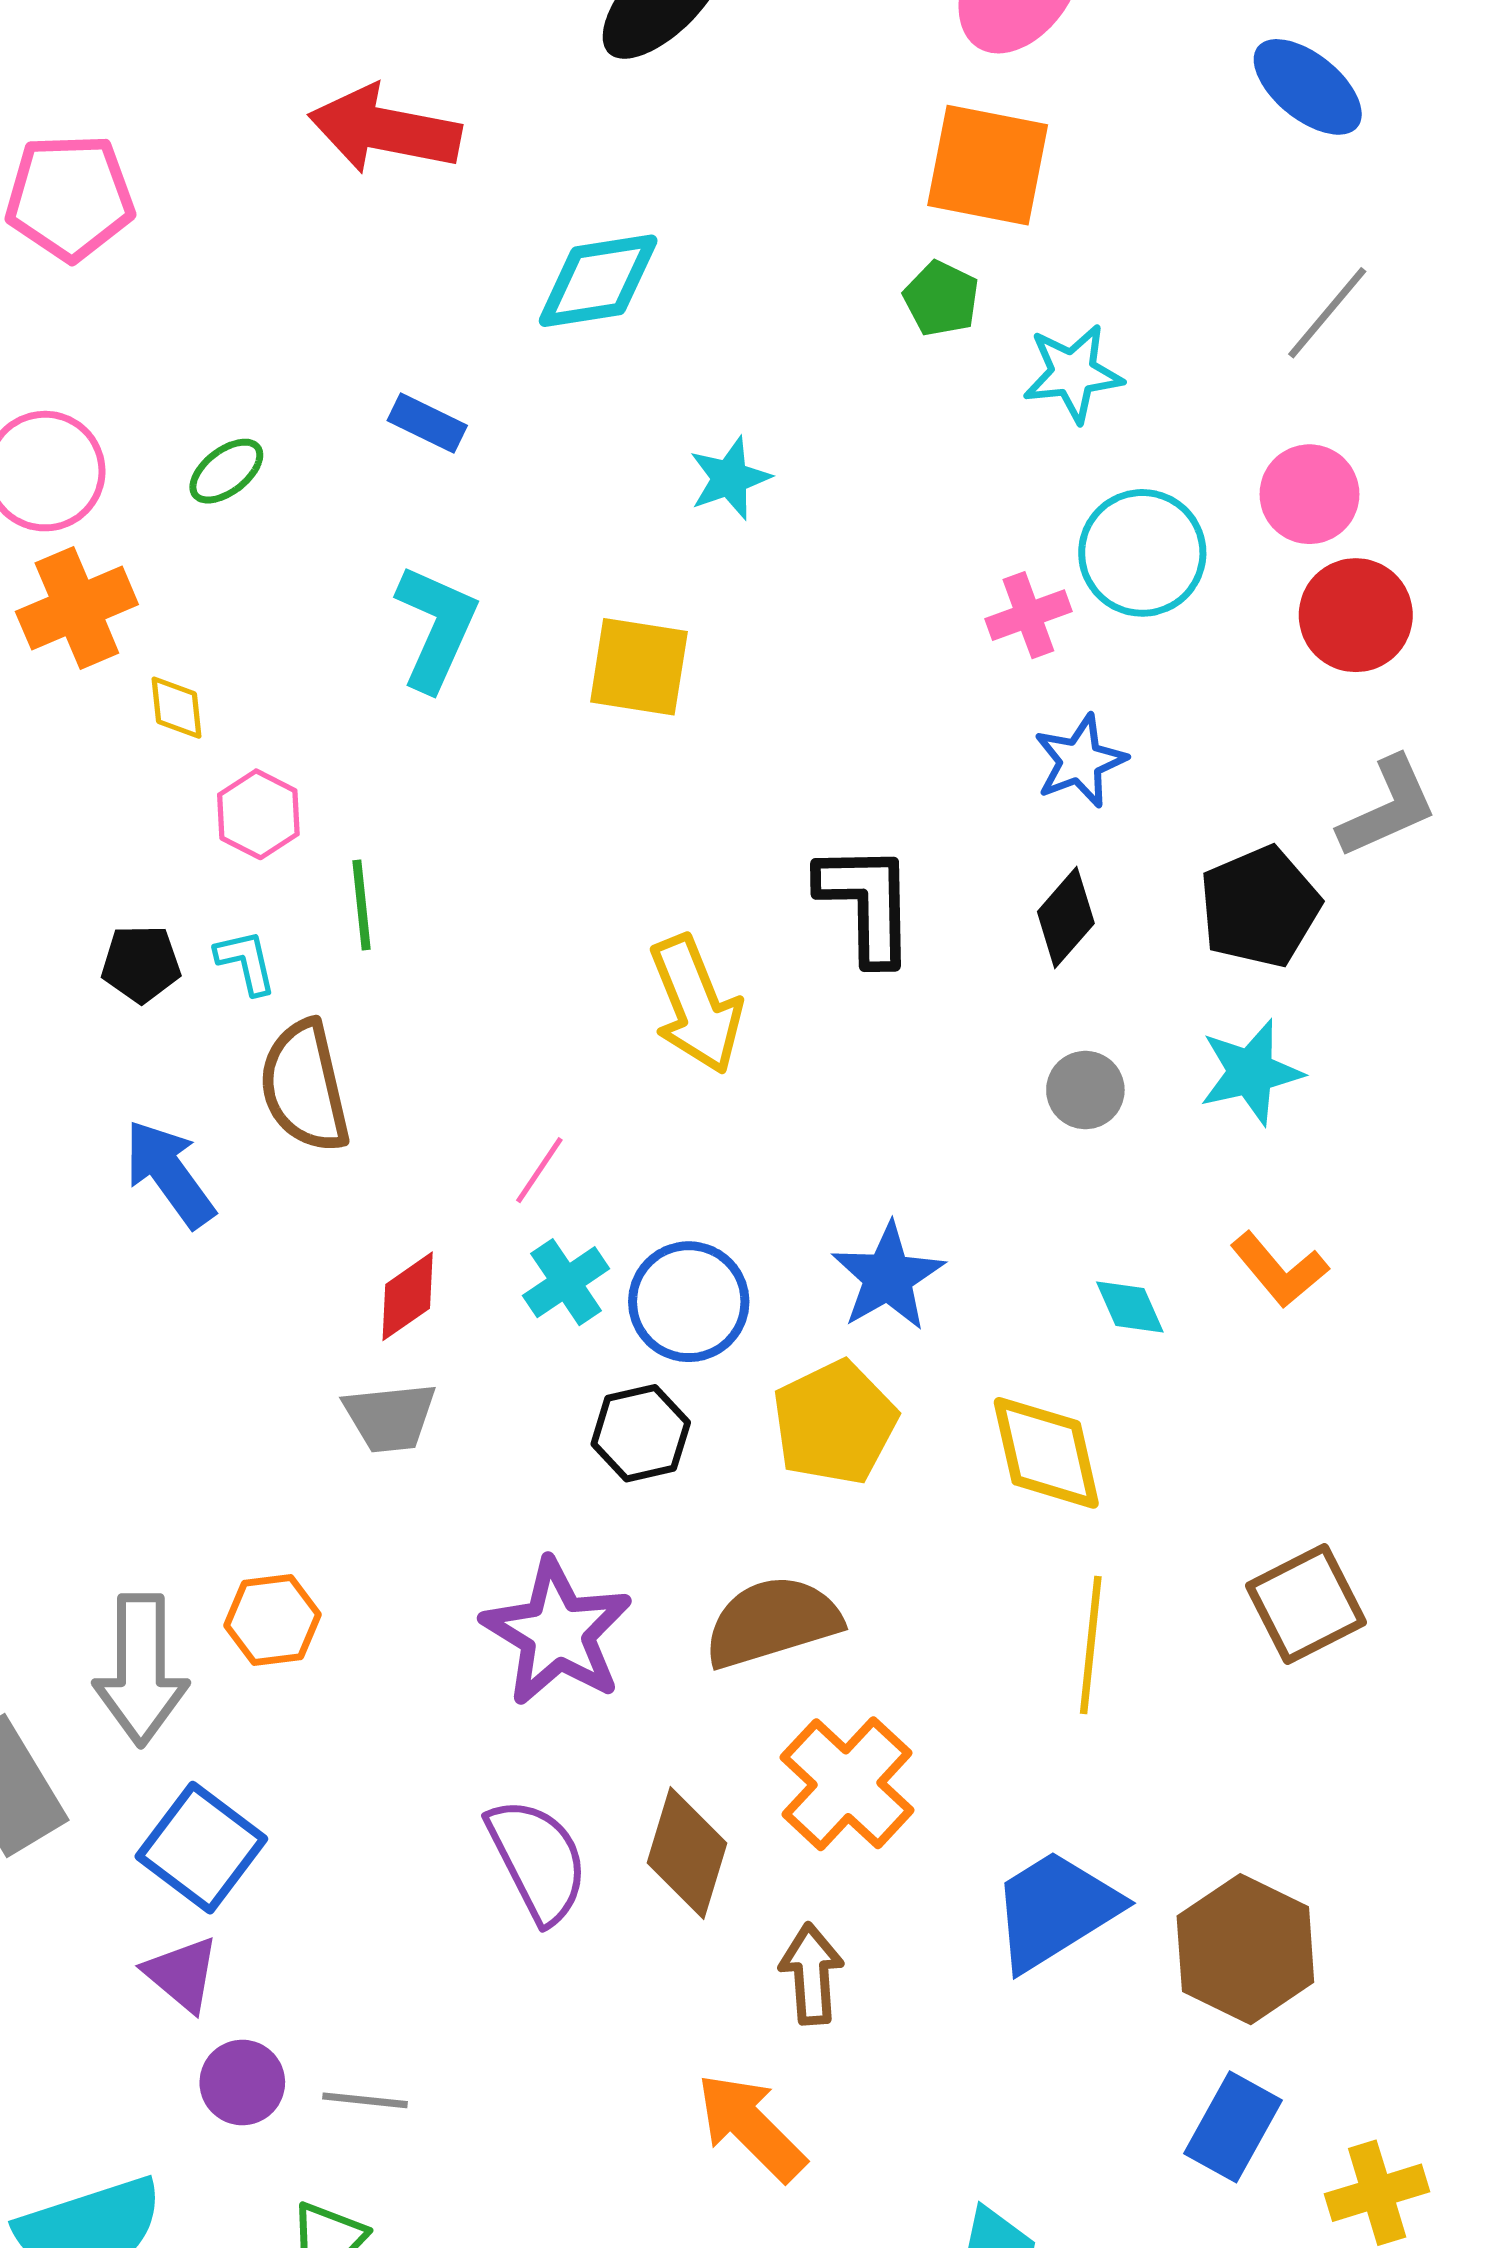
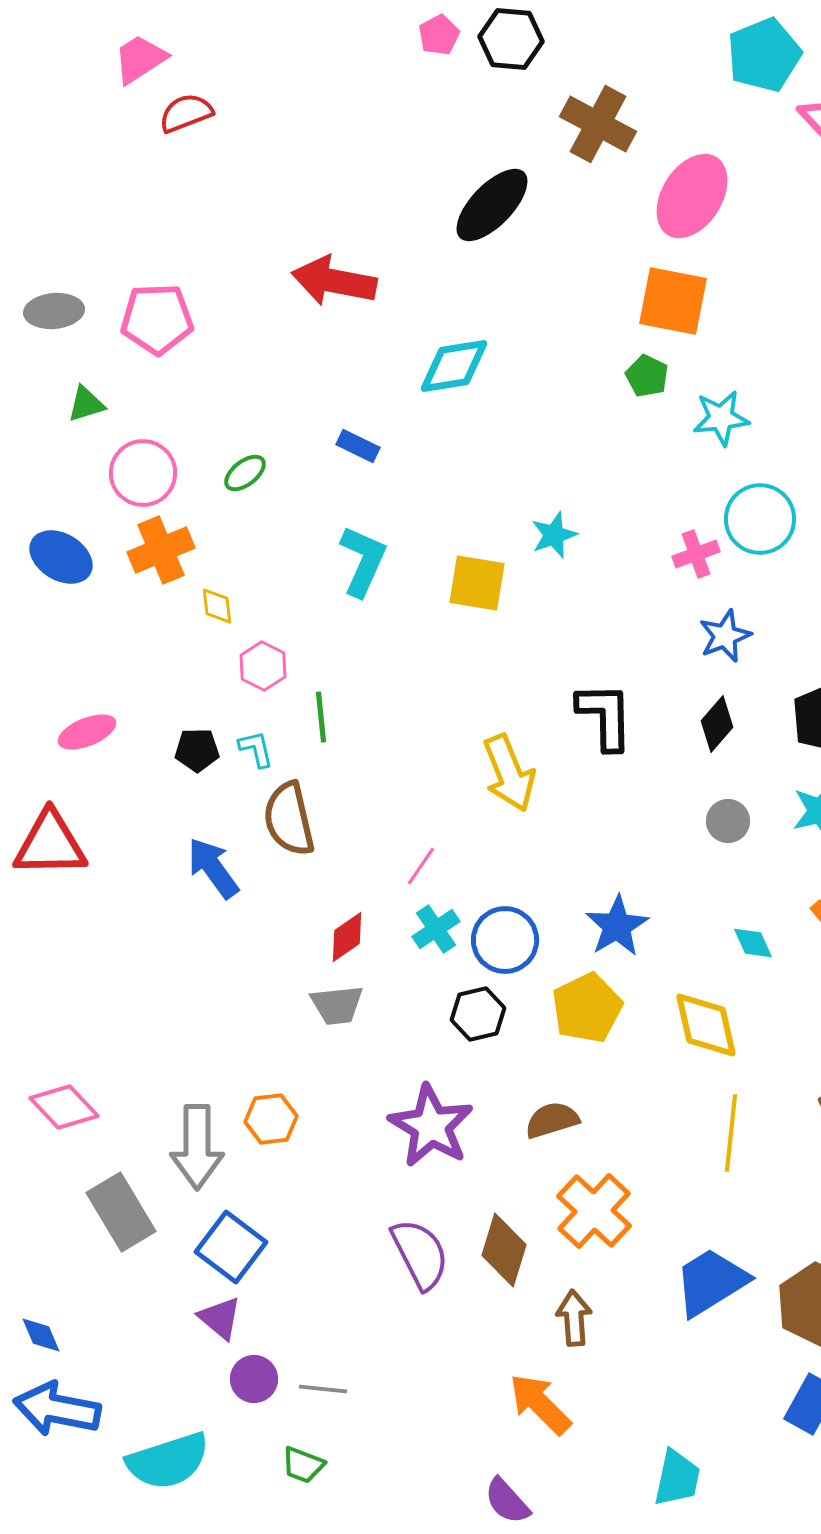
cyan star: (730, 478) -> (554, 535), moved
brown semicircle: (772, 1622) -> (552, 1120), size x0.7

